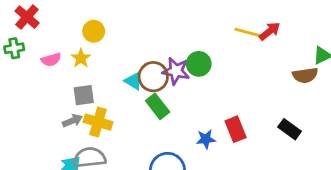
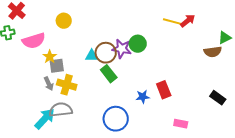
yellow star: (81, 58) -> (50, 57), moved
pink semicircle: (51, 60) -> (34, 41), size x1.6
cyan triangle: (133, 81) -> (92, 56), turned -32
gray arrow: (72, 121) -> (49, 84), turned 88
black rectangle: (290, 129) -> (218, 98), moved

